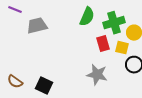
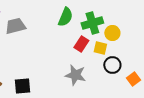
red rectangle: (103, 44) -> (81, 44), turned 49
black square: (44, 86) -> (22, 86), turned -30

